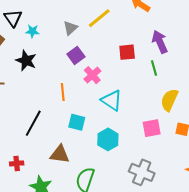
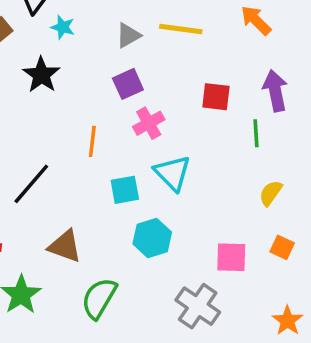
yellow line: (99, 18) -> (181, 29), turned 35
yellow semicircle: (169, 100) -> (271, 193), size x0.7
cyan square: (77, 122) -> (125, 190), moved, turned -36
pink square: (152, 128) -> (231, 257), moved

